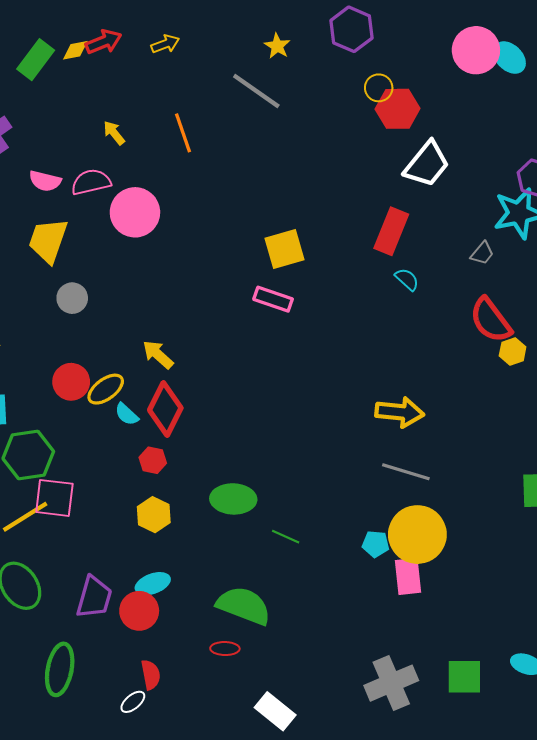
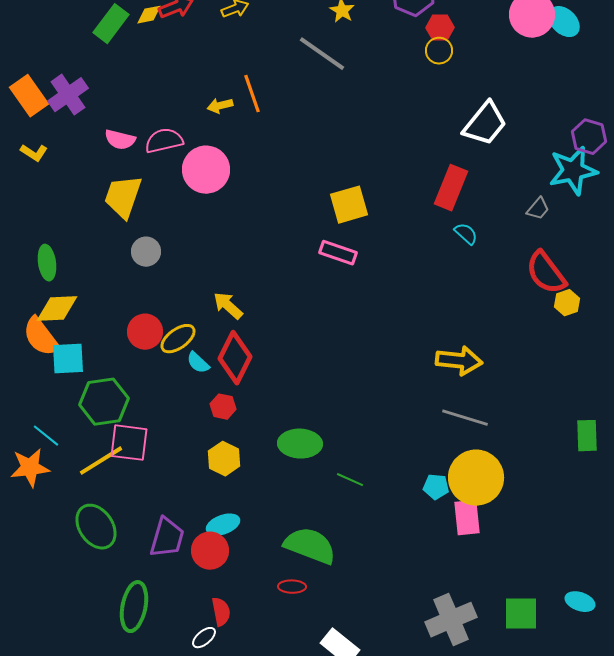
red hexagon: (398, 109) -> (440, 28), moved, size x0.7
yellow arrow: (114, 133) -> (220, 106), moved, turned -65

